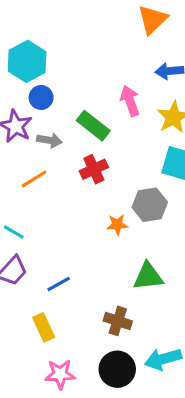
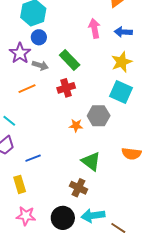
pink arrow: (130, 101) -> (94, 28), moved
green triangle: (148, 276) -> (91, 161), turned 35
brown cross: (118, 321) -> (79, 188), moved

